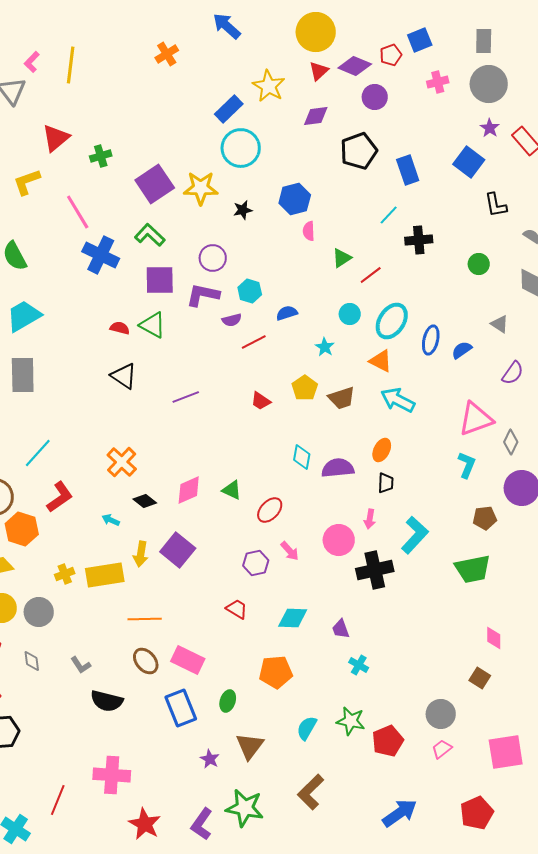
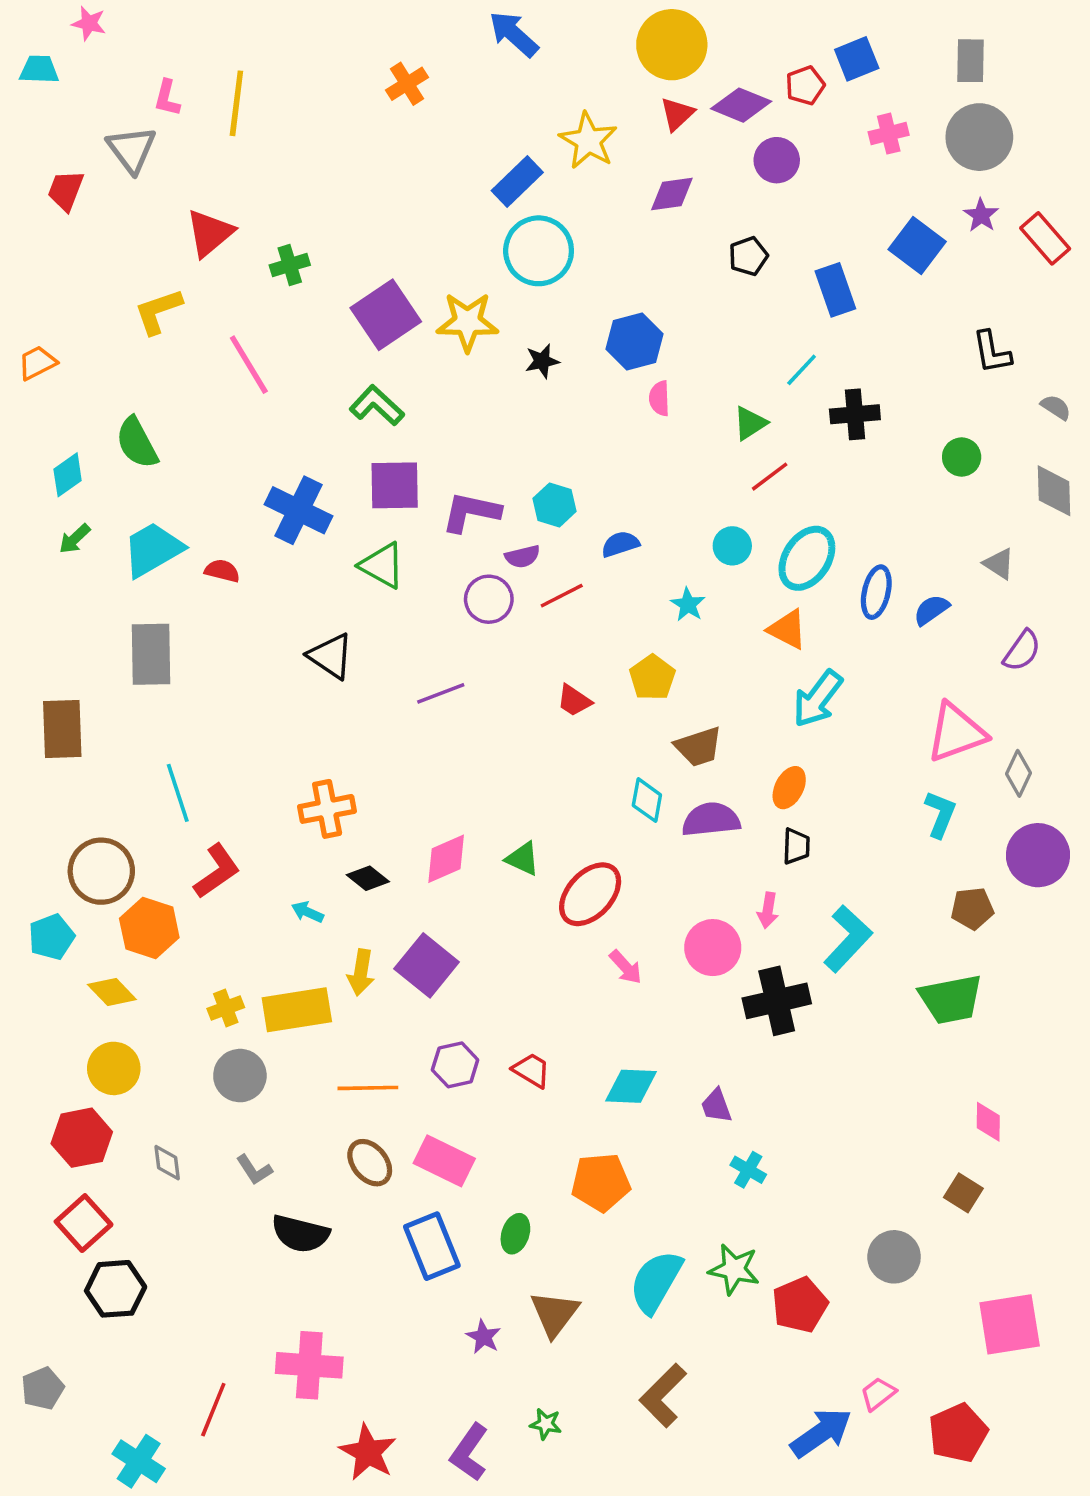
pink L-shape: (32, 62) -> (167, 98), turned -30
black pentagon: (359, 151) -> (748, 256), size x0.6
blue square: (469, 162) -> (917, 245), moved
blue cross: (101, 255) -> (299, 510), moved
purple circle: (213, 258) -> (489, 599), moved
green triangle: (342, 258) -> (750, 423), moved
red semicircle: (120, 328) -> (222, 571), moved
brown trapezoid: (342, 398) -> (699, 747), moved
cyan arrow: (398, 400) -> (818, 699), turned -80
cyan line: (38, 453) -> (178, 793), turned -60
orange cross: (122, 462) -> (327, 809), turned 36
red ellipse: (270, 510) -> (590, 894), size x1.4
purple hexagon: (256, 563) -> (455, 1065), moved
gray circle: (39, 612) -> (240, 1076), moved
cyan semicircle: (307, 728) -> (656, 1282), size x1.5
pink trapezoid: (442, 749) -> (878, 1394), moved
green star: (245, 808) -> (546, 1424), size x0.5

